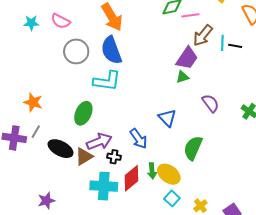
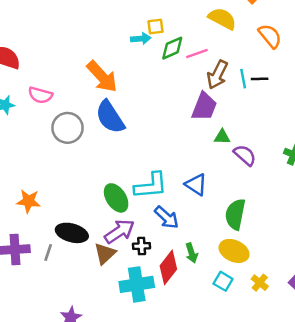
green triangle: (183, 77) -> (222, 137), moved, turned 32
cyan L-shape: (107, 81) -> (151, 186), moved
green ellipse: (83, 113) -> (116, 198), moved, turned -45
gray line: (36, 132) -> (48, 253), moved
black ellipse: (61, 149) -> (72, 233), moved
yellow ellipse: (169, 174) -> (234, 251), moved

